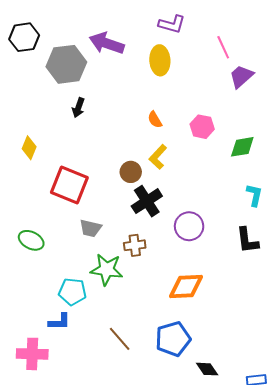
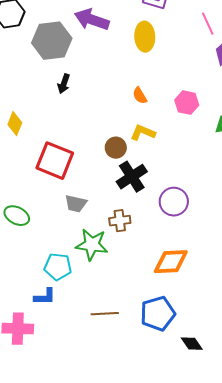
yellow L-shape: (158, 157) -> (143, 133), turned 70
brown line: (120, 339) -> (105, 314), turned -52

